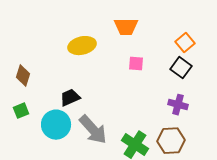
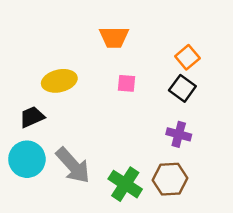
yellow ellipse: (82, 46) -> (59, 81), moved
black trapezoid: (70, 98) -> (32, 117), moved

